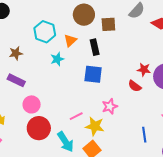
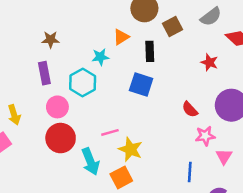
brown square: (108, 24) -> (172, 26), turned -35
cyan hexagon: (45, 32) -> (83, 82), moved
red star: (144, 70) -> (209, 62), moved
purple rectangle: (16, 80) -> (44, 73), turned 42
pink star: (110, 106) -> (205, 136), moved

